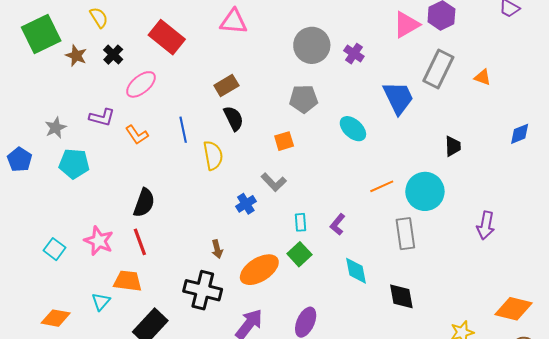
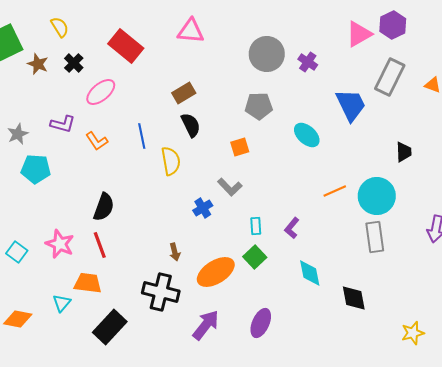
gray rectangle: (405, 234) -> (375, 237), moved

